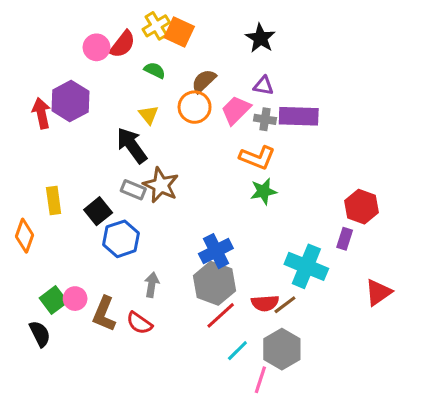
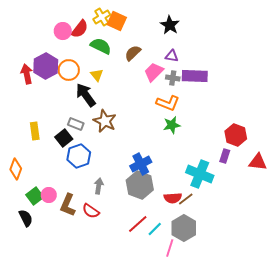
green semicircle: (155, 70) -> (101, 46), size x1.5
orange circle: (195, 107) -> (69, 70), moved
gray rectangle: (133, 190) -> (76, 124), moved
orange diamond: (25, 236) -> (16, 169), moved
red triangle: (378, 292) -> (258, 162), moved, turned 42
red line: (221, 315) -> (138, 224), moved

